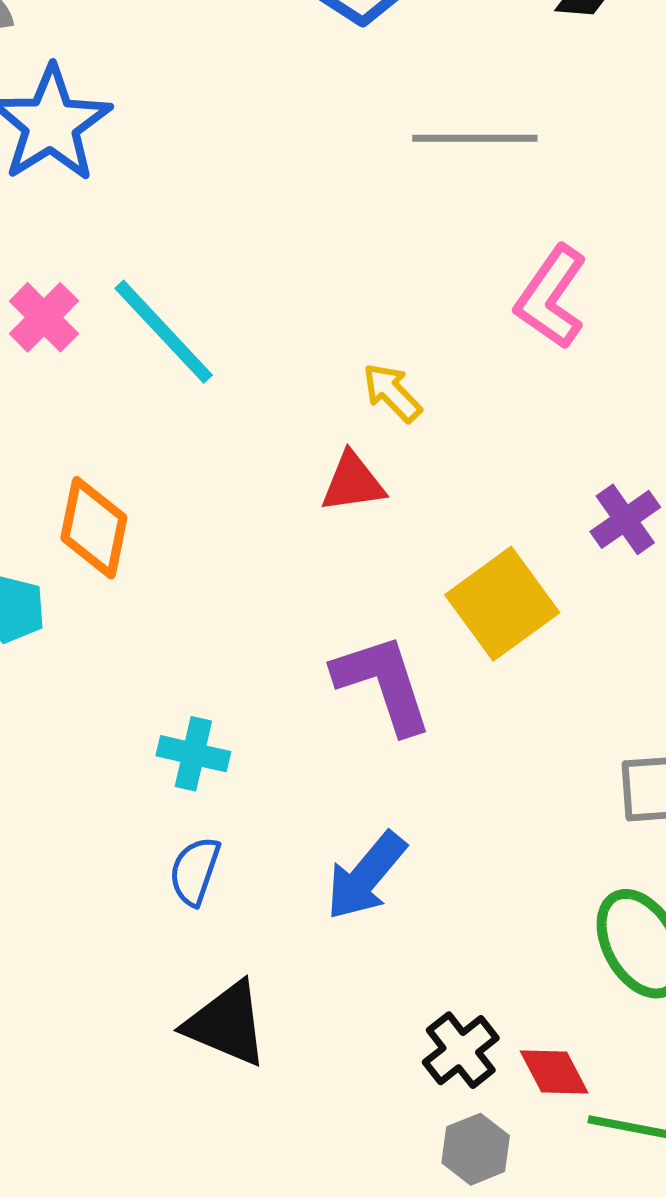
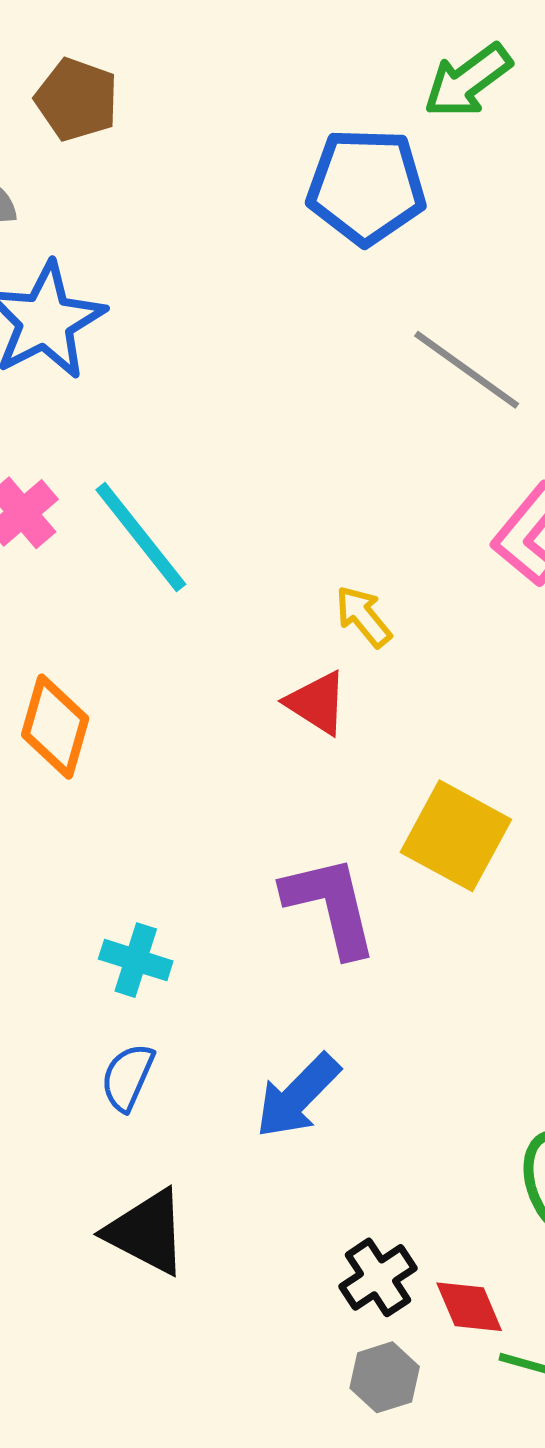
gray line: (475, 138) -> (467, 370), turned 31
red triangle: (353, 482) -> (317, 703), turned 36
yellow square: (502, 604) -> (456, 836), turned -30

